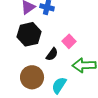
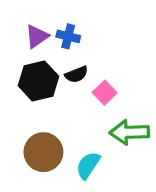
black semicircle: (52, 54) -> (76, 74), moved, turned 32

